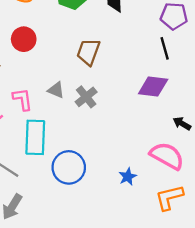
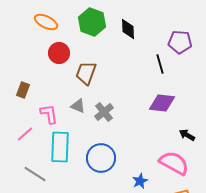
red circle: (24, 39) -> (59, 53), moved
black line: (165, 48) -> (160, 64), moved
brown trapezoid: (88, 52) -> (86, 73), moved
blue circle: (69, 167) -> (101, 158), moved

